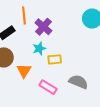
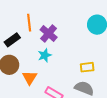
yellow rectangle: (55, 59) -> (87, 67), moved

